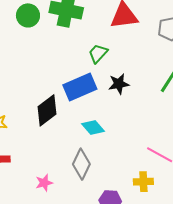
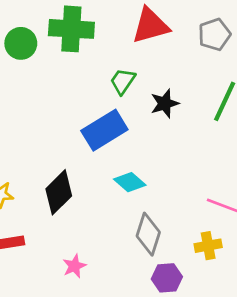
black star: (119, 84) -> (165, 103), moved
black diamond: (47, 110) -> (59, 192), moved
gray diamond: (81, 164) -> (148, 234), moved

